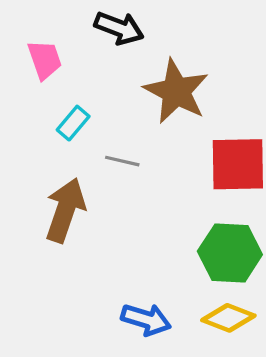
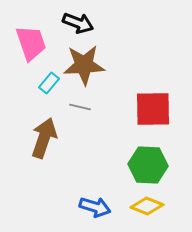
pink trapezoid: (45, 60) -> (31, 43), size x1.4
brown star: (176, 91) -> (84, 65), moved, turned -30

